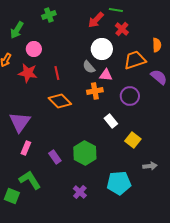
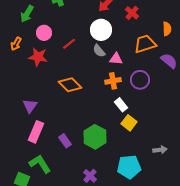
white circle: (102, 49) -> (101, 30), moved
red line: (57, 73) -> (69, 44), moved, turned 64
orange cross: (95, 91) -> (113, 81), moved
purple triangle: (20, 122) -> (30, 106), size x0.7
yellow square: (133, 140) -> (129, 123), moved
pink rectangle: (26, 148) -> (36, 132), size x1.5

